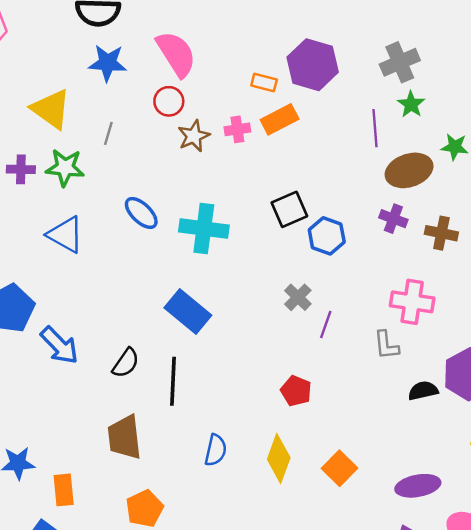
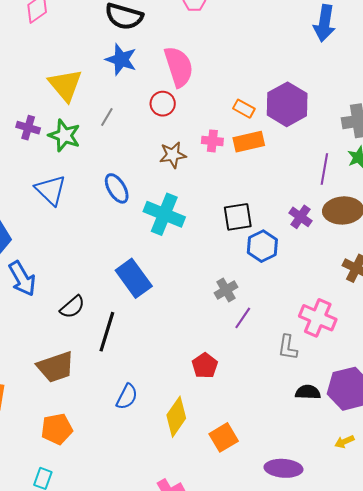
brown star: (194, 136) -> (173, 155), moved
purple cross: (393, 219) -> (300, 217), moved
brown trapezoid: (125, 437) -> (56, 367), turned -117

